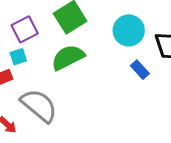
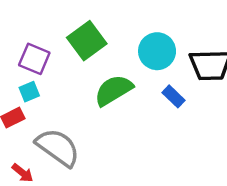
purple square: (25, 29) -> (34, 59), turned -36
green semicircle: (68, 57) -> (114, 90), moved

